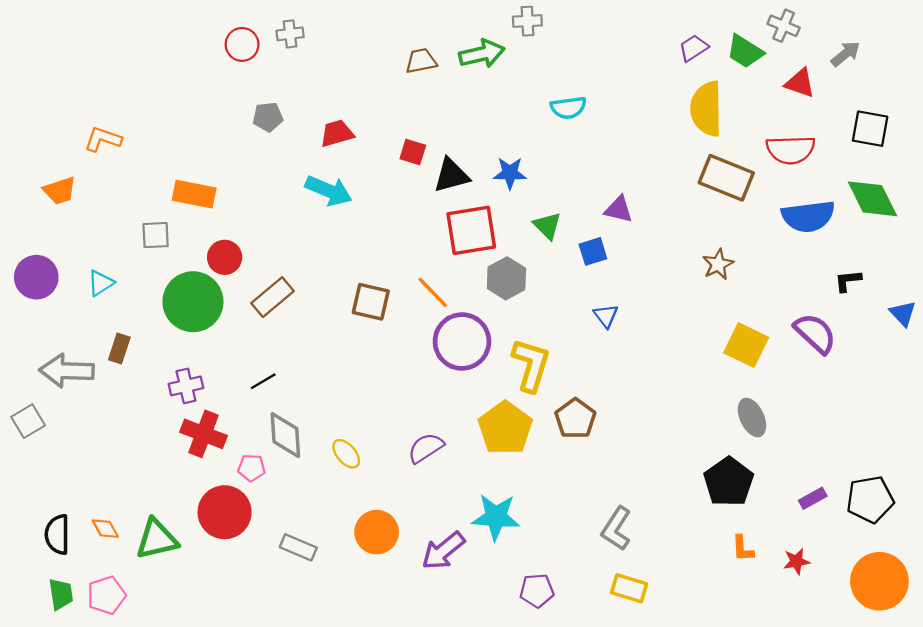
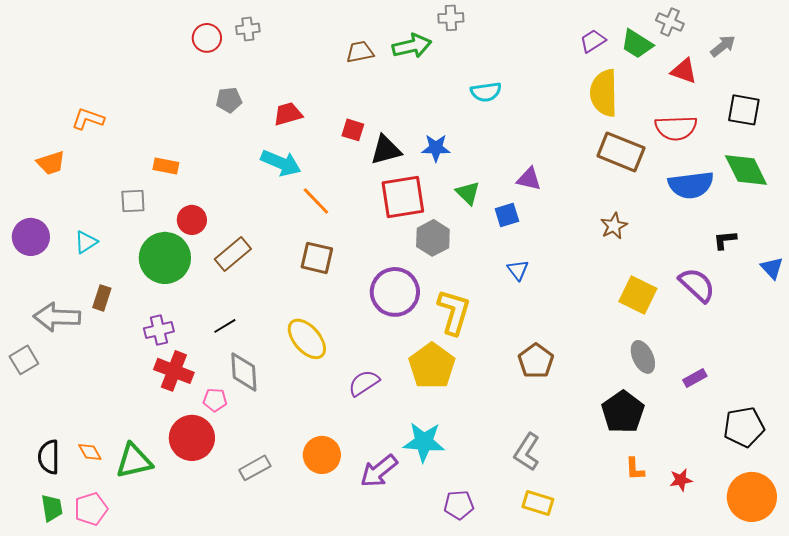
orange rectangle: (194, 194) -> (166, 166), size x0.7
orange line: (433, 292) -> (316, 201), moved
brown pentagon: (575, 419) -> (536, 361), moved
yellow ellipse: (346, 454) -> (307, 339), moved, size x1.6
purple rectangle: (813, 498) -> (695, 378), moved
gray rectangle: (298, 547) -> (255, 468), turned -52

